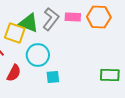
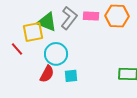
yellow square: (15, 33) -> (33, 32), turned -30
red semicircle: (14, 73) -> (47, 74), moved

